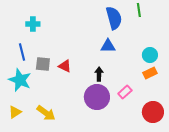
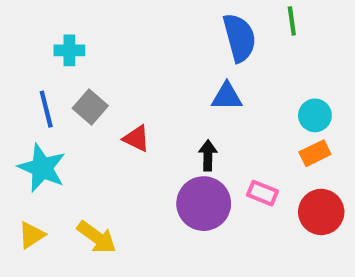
gray square: (43, 64) -> (90, 107), moved, turned 35
pink rectangle: (125, 92) -> (262, 193), turned 64
red circle: (153, 112) -> (321, 212), moved

